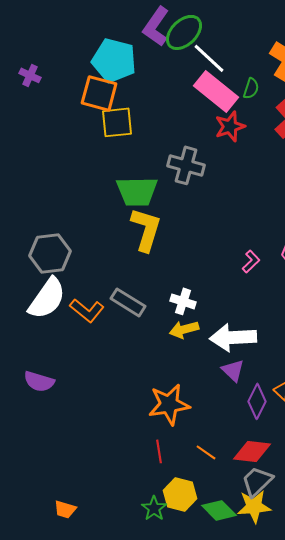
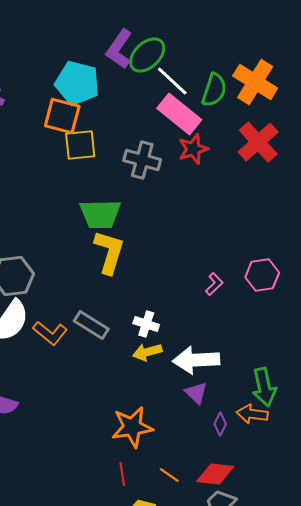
green semicircle: (251, 88) -> (214, 90), moved, size x1.6
gray cross: (186, 165) -> (142, 160), moved
purple diamond: (257, 401) -> (220, 424), size x0.7

